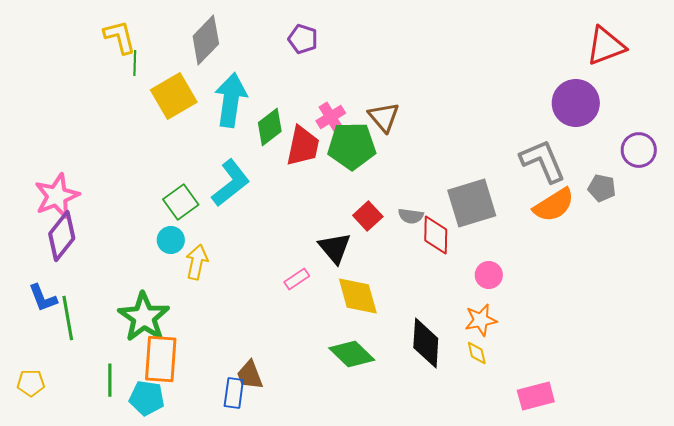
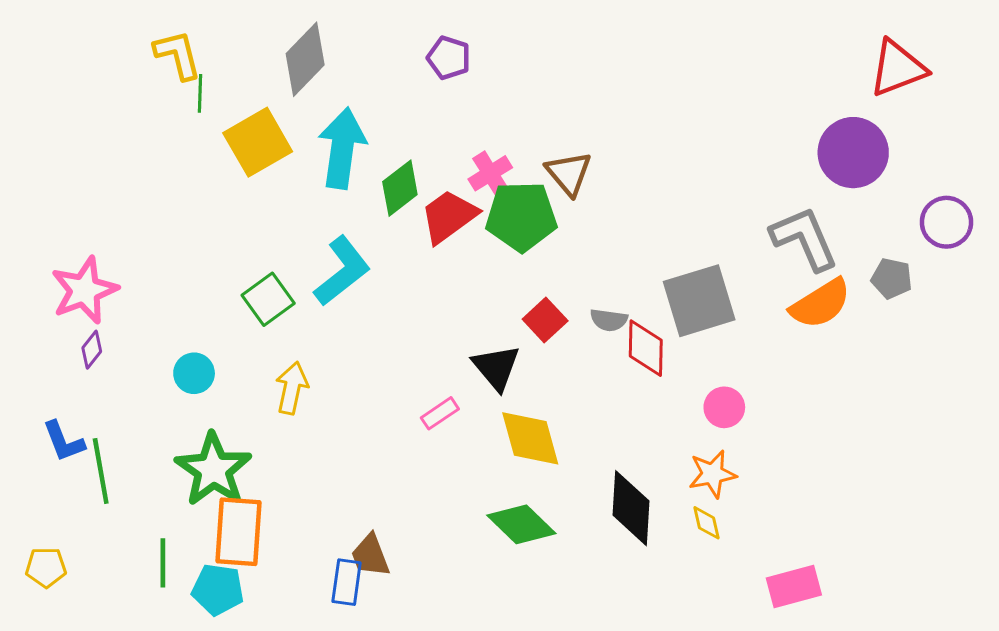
red trapezoid: (303, 146) -> (449, 216), turned -138
purple diamond: (62, 236) -> (92, 350), size x0.5
cyan circle: (171, 240) -> (194, 373), moved

